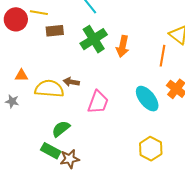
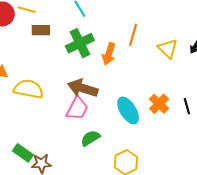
orange line: (163, 56) -> (133, 35), moved
brown arrow: (71, 82) -> (83, 88), moved, size x1.8
green semicircle: (61, 129) -> (90, 138), moved

